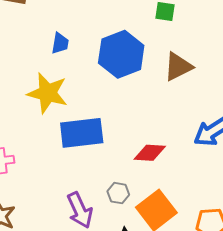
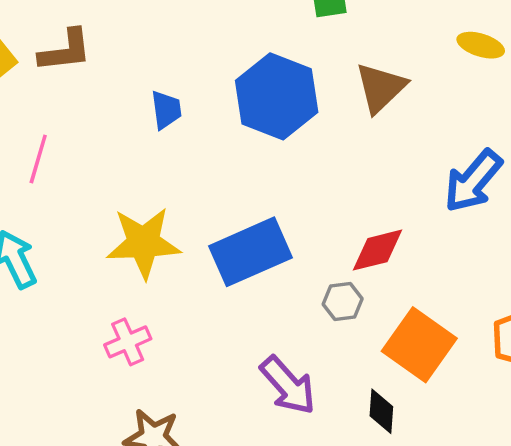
yellow star: (48, 93) -> (143, 243), moved
gray hexagon: (118, 193) -> (343, 302), moved

